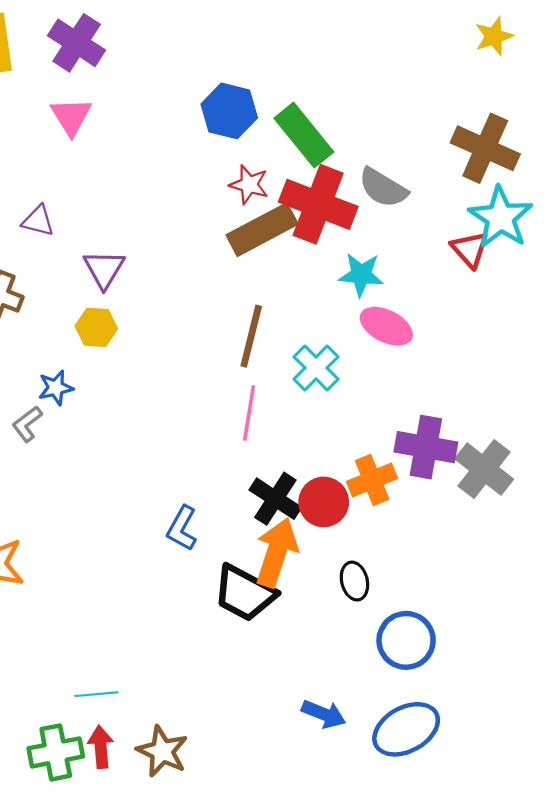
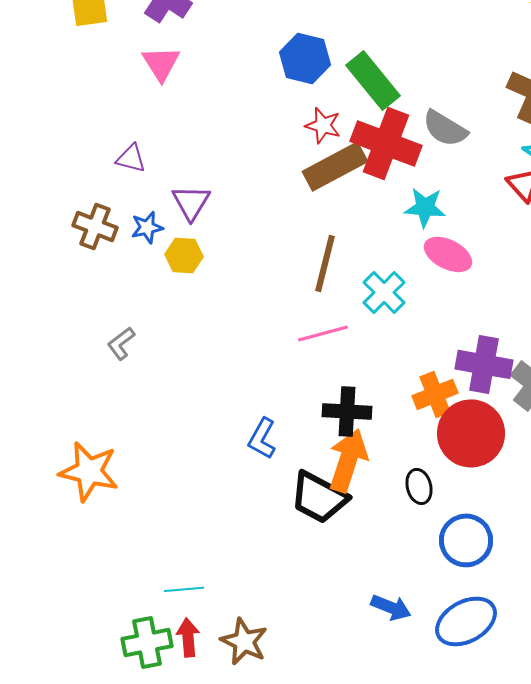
blue star: (56, 388) -> (147, 227), moved
pink line: (249, 413) -> (323, 333), turned 66
black cross: (275, 499) -> (347, 411), turned -30
red circle: (324, 502) -> (471, 433), moved, size x1.5

